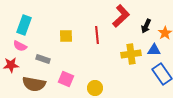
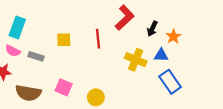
yellow cross: (131, 54) -> (136, 60), turned 30
gray rectangle: (43, 59) -> (36, 56), moved

